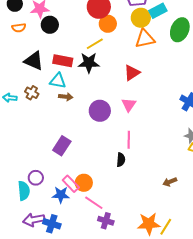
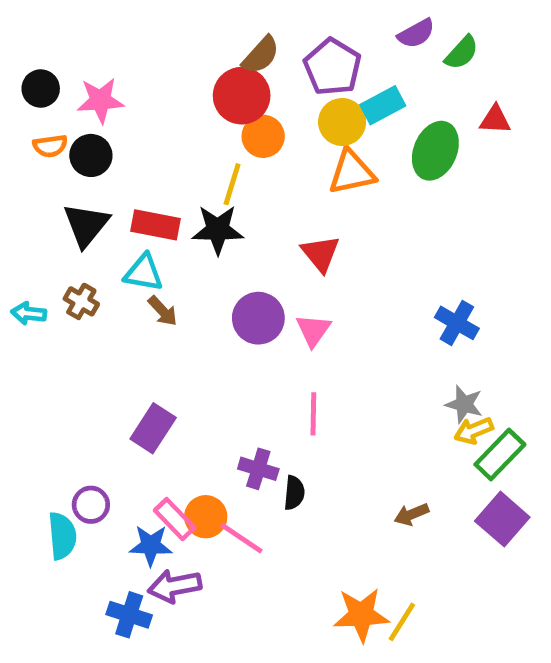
black circle: (50, 25) -> (91, 155), moved
yellow line: (95, 44) -> (232, 184), turned -42
black triangle: (34, 61) -> (86, 225), turned 45
red triangle: (132, 73) -> (321, 254), turned -36
brown arrow: (66, 97) -> (163, 311), turned 40
purple circle: (100, 111) -> (258, 318), moved
black semicircle: (121, 160) -> (294, 493), moved
pink line: (94, 203) -> (242, 538), moved
purple arrow: (34, 220) -> (175, 586), moved
purple cross: (106, 221) -> (258, 469), moved

